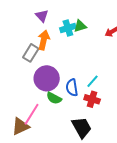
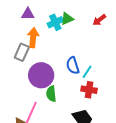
purple triangle: (42, 16) -> (28, 14), turned -40
blue semicircle: (72, 88) -> (73, 66), moved
green semicircle: (54, 98) -> (51, 94), turned 63

